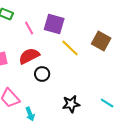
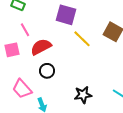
pink line: (29, 28) -> (25, 30), moved
black circle: (42, 74) -> (47, 71), moved

